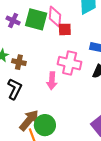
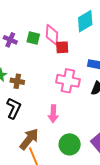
green square: (36, 19) -> (33, 38), size x0.6
pink arrow: (52, 81) -> (53, 114), moved
green circle: (45, 125) -> (70, 144), moved

